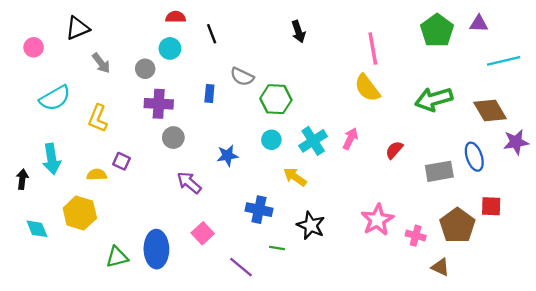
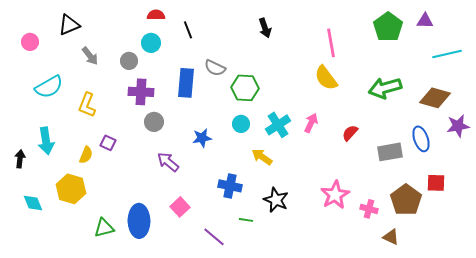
blue rectangle: (209, 94) -> (186, 83), size x1.8
brown diamond: (490, 110) -> (435, 98), turned -44
yellow semicircle: (97, 175) -> (86, 155), turned 114

